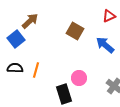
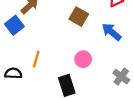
black semicircle: (15, 68) -> (13, 73), moved
pink circle: (79, 78) -> (83, 59), moved

